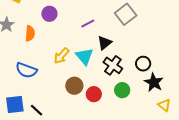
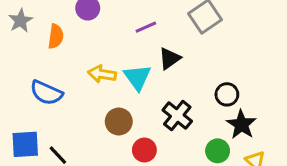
yellow arrow: (61, 56) -> (102, 74), turned 54
black cross: (113, 65) -> (177, 116), moved
green circle: (122, 90) -> (218, 151), moved
red circle: (94, 94) -> (144, 150), moved

